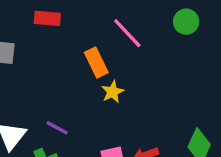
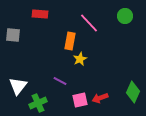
orange rectangle: (96, 62) -> (70, 41), turned 36
purple line: (57, 128) -> (60, 81), moved

